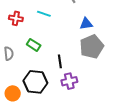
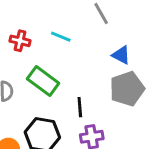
blue triangle: (86, 24) -> (121, 55), turned 32
green rectangle: (34, 45) -> (43, 81), size x1.5

